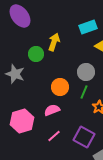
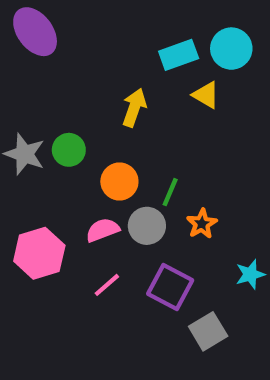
yellow arrow: (54, 42) -> (134, 108), moved
green circle: (36, 54) -> (69, 150), moved
gray circle: (86, 72) -> (147, 226), moved

